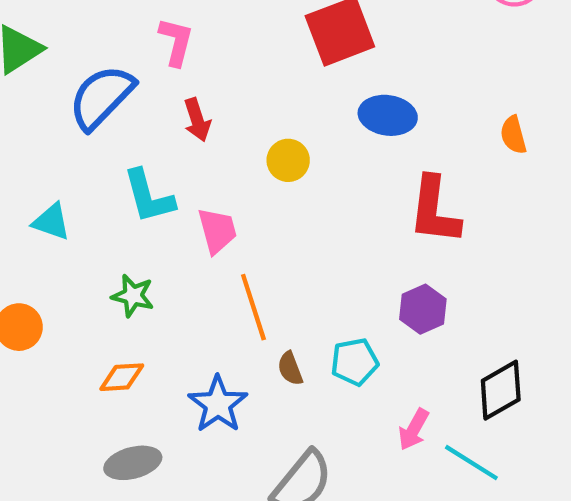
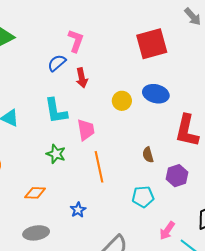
blue semicircle: (102, 97) -> (57, 63), moved, size x0.6
blue ellipse: (388, 115) -> (156, 94), moved
green star: (133, 296) -> (56, 154), moved
brown semicircle: (290, 368) -> (148, 155), moved
blue star: (218, 404) -> (78, 210), size x0.6

